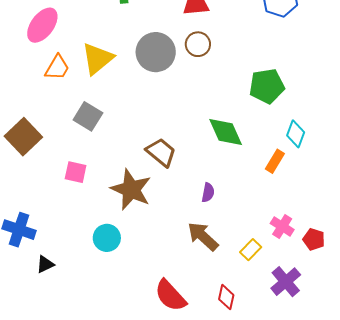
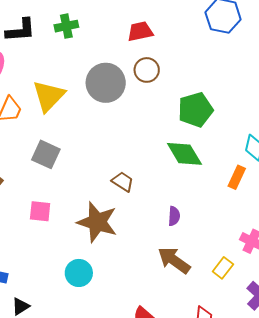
green pentagon: (267, 86) -> (195, 110), moved
brown trapezoid: (161, 152) -> (123, 182), size x0.7

